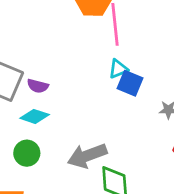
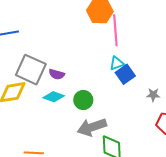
blue square: (130, 83) -> (125, 74), turned 30
green circle: (27, 153) -> (83, 100), moved

